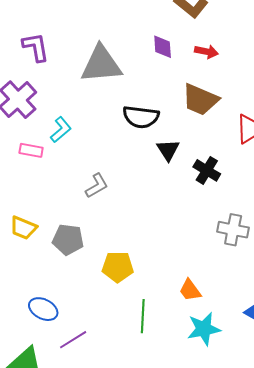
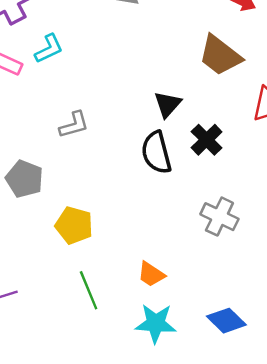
black semicircle: (141, 117) -> (156, 153), moved, turned 54
orange trapezoid: (190, 290) -> (151, 274), turned -35
green line: (143, 316) -> (89, 290), turned -40

